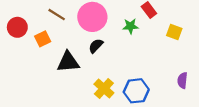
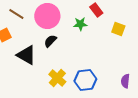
black triangle: (68, 62) -> (26, 55), turned 35
purple semicircle: (182, 80) -> (125, 81), moved

